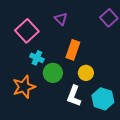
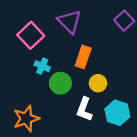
purple triangle: (61, 19) -> (70, 22), size x1.6
orange star: (24, 87) -> (26, 118), moved

